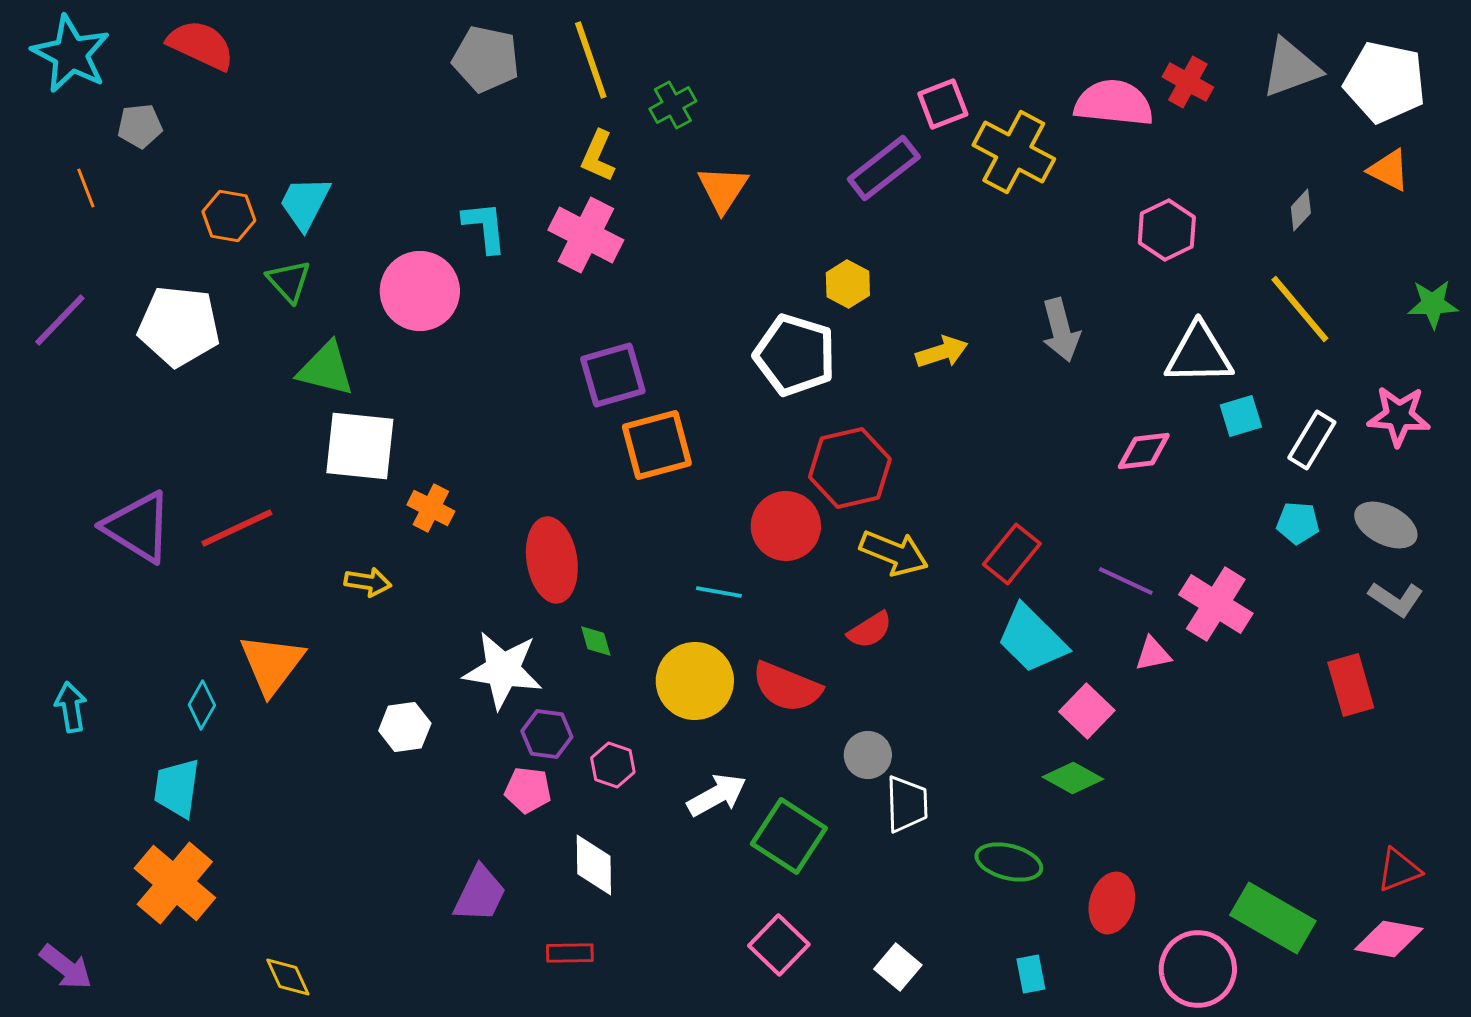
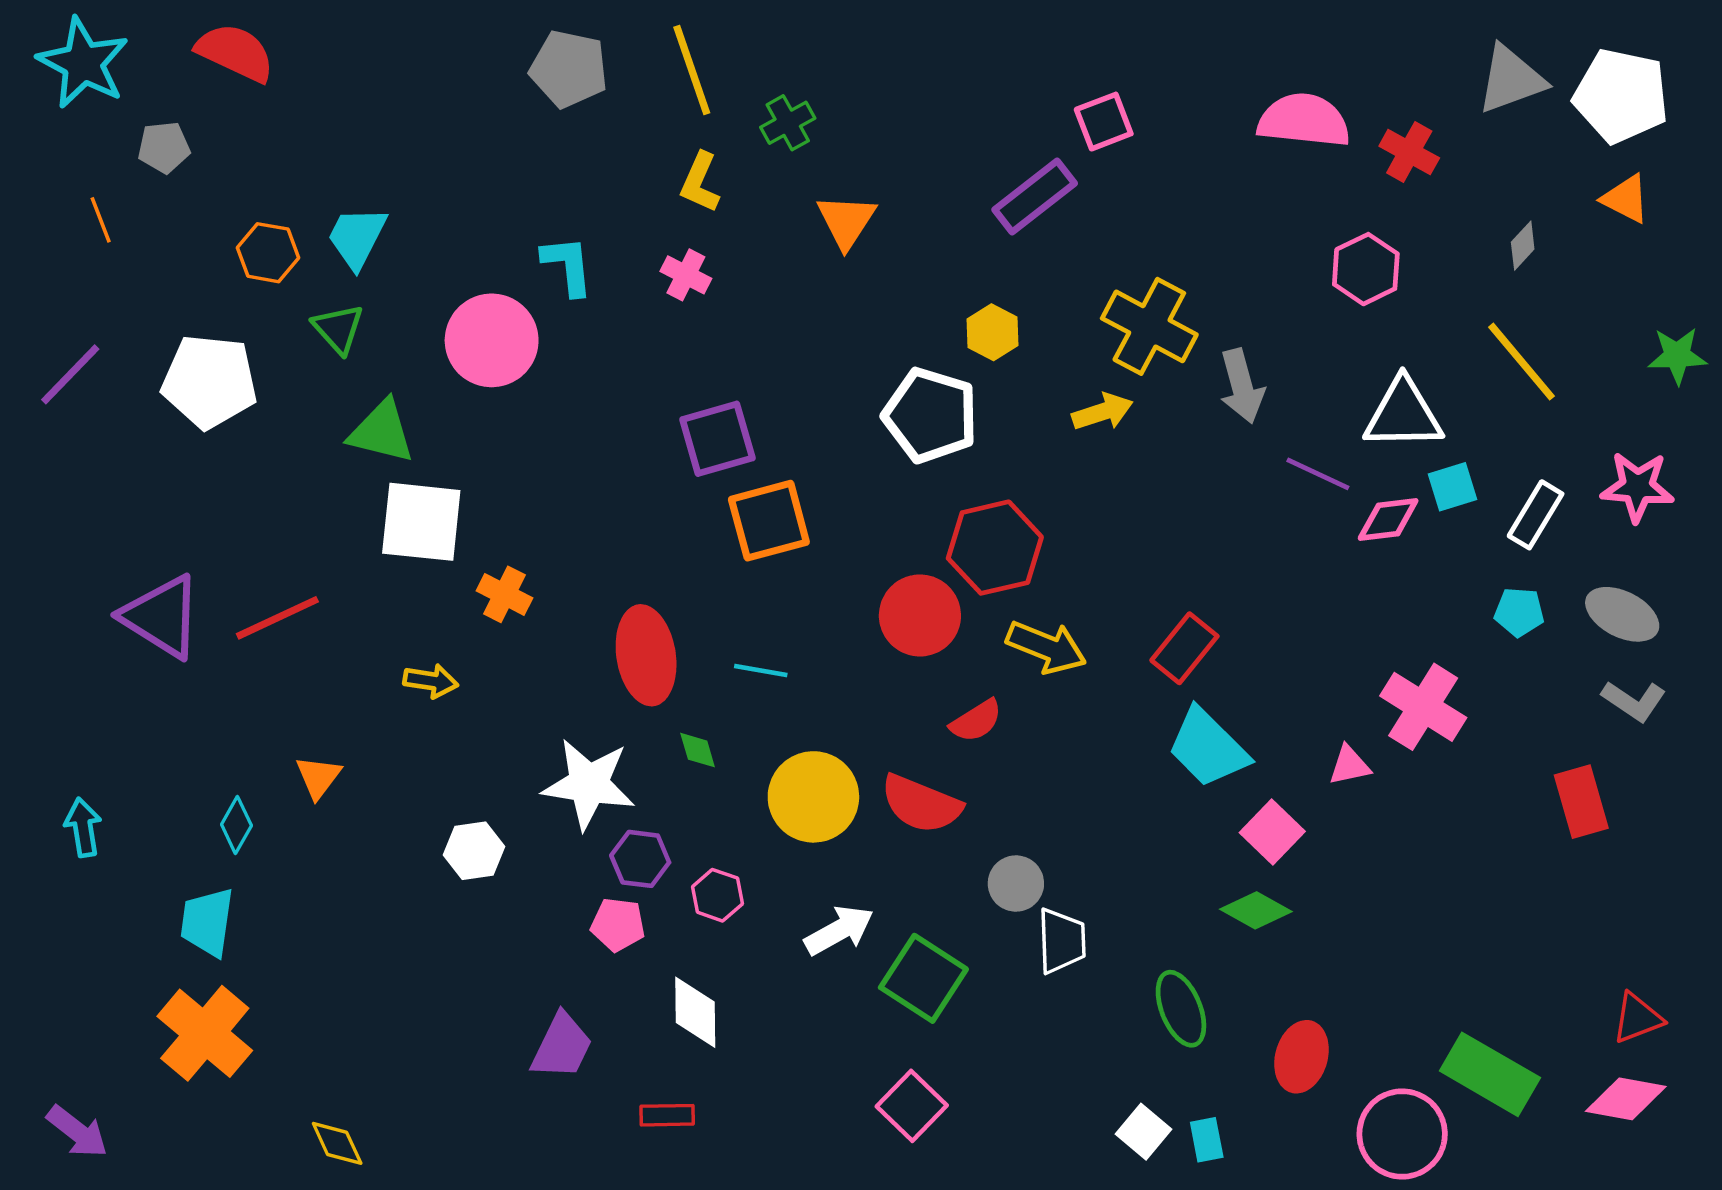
red cross: (1188, 82) -> (1409, 152), moved
yellow cross: (1014, 152) -> (1149, 326), moved
pink cross: (586, 235) -> (686, 275), size x0.6
pink diamond: (1144, 451) -> (1388, 520), moved
purple line: (1126, 581) -> (1318, 474), moved
cyan line: (719, 592) -> (761, 670), moved
red semicircle: (870, 630) -> (976, 721), moved
orange triangle: (272, 664) -> (318, 777), size x0.6
green ellipse: (1009, 862) -> (1181, 1009), turned 54
white square: (898, 967) -> (1143, 1132), moved

